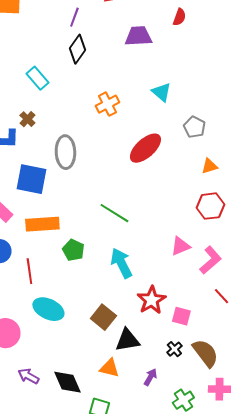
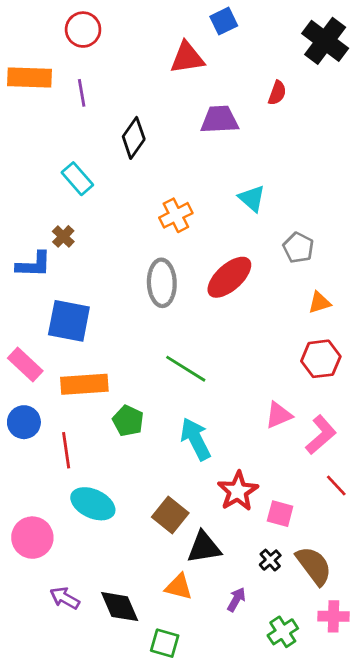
purple line: (74, 17) -> (82, 93), moved, turned -30
gray ellipse: (65, 152) -> (162, 283), moved

